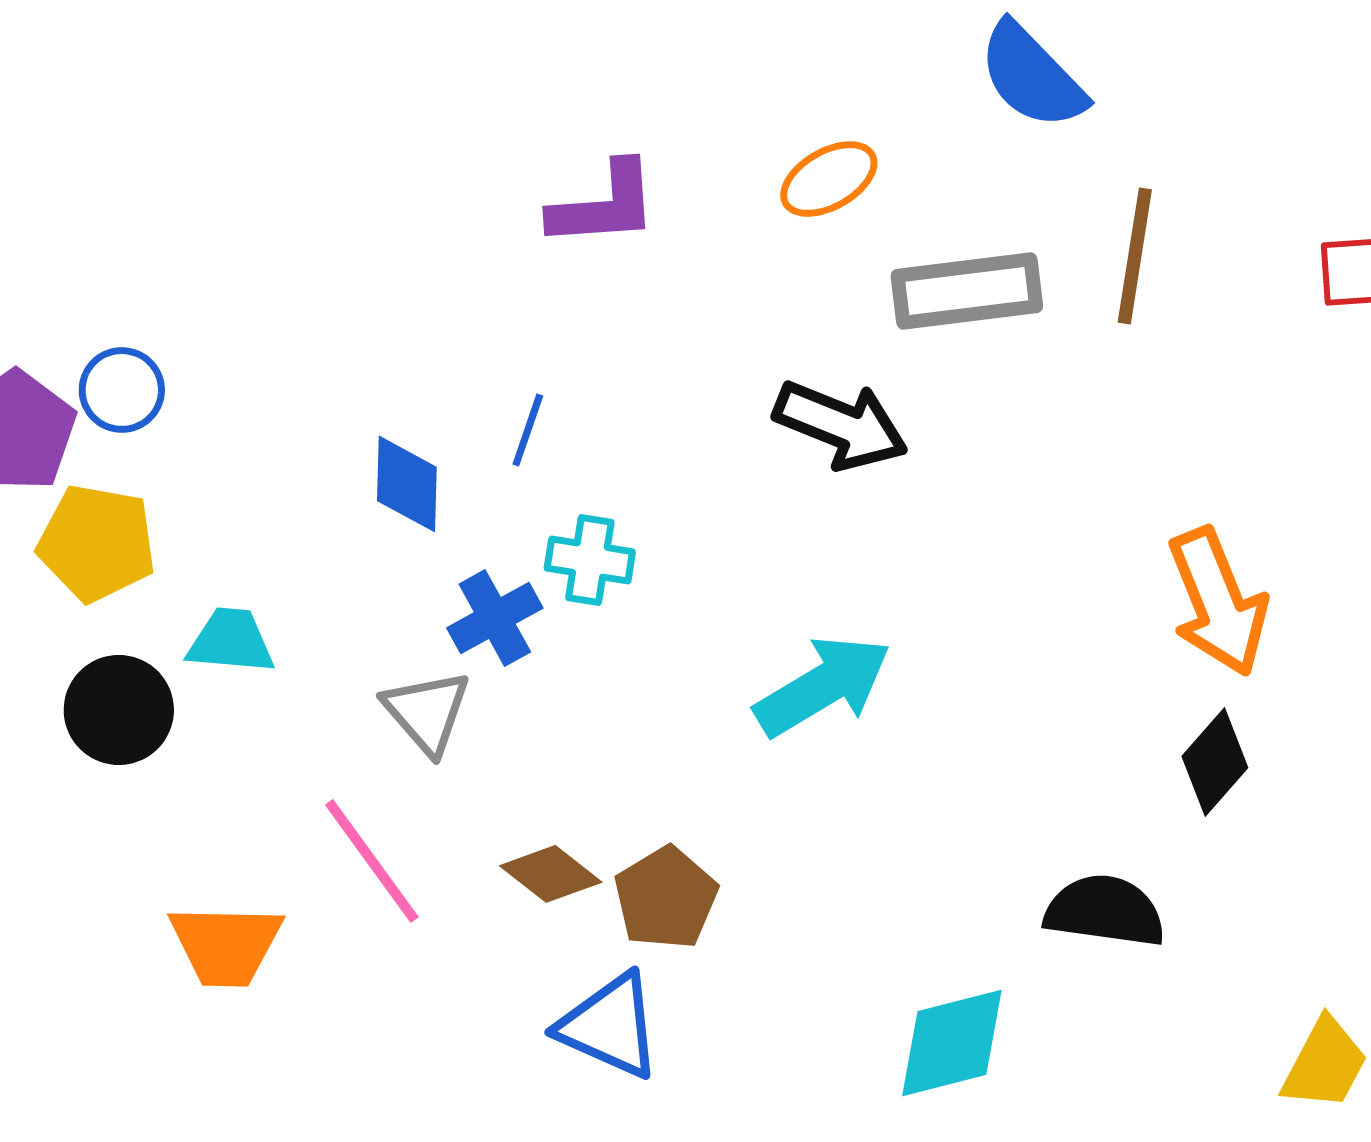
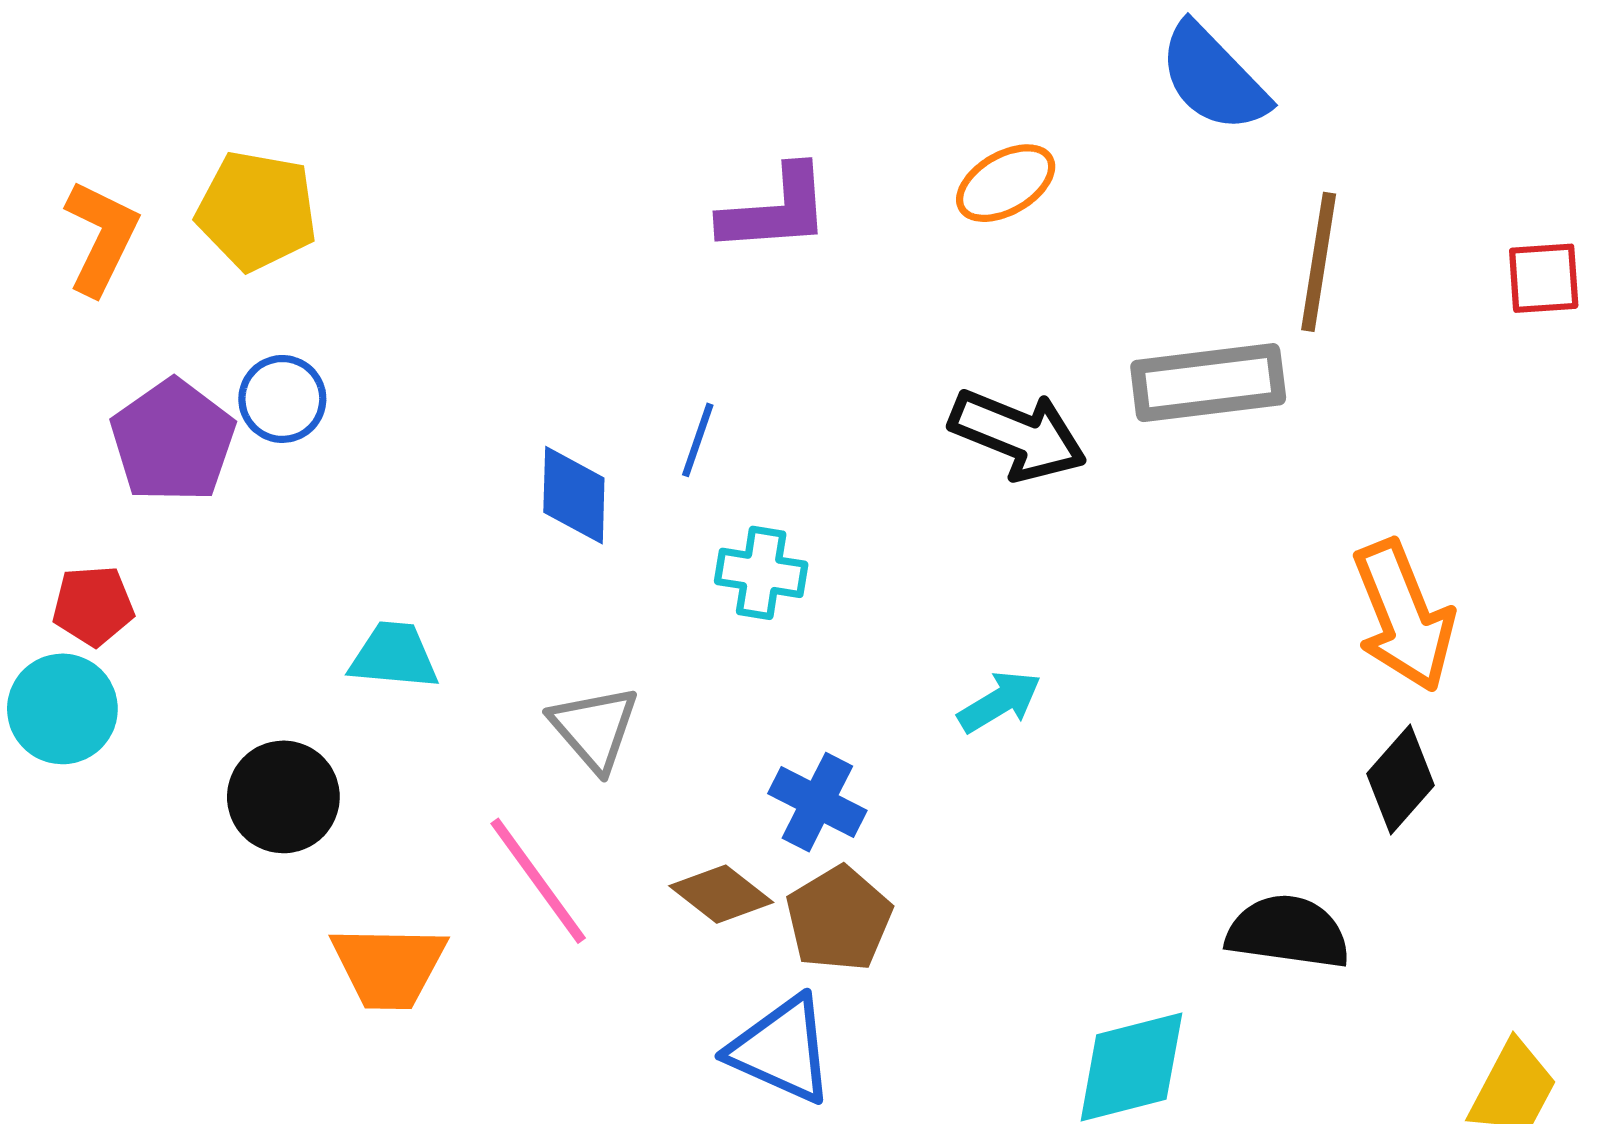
gray rectangle: (967, 291) -> (1208, 383), moved
yellow pentagon: (97, 543) -> (257, 211), moved
blue cross: (495, 618) -> (817, 802), moved, turned -34
cyan arrow: (823, 686) -> (999, 702), size x0.6
black circle: (119, 710) -> (283, 797), moved

